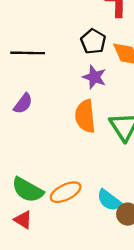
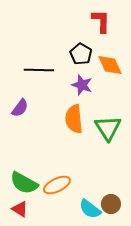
black line: (28, 53) -> (39, 70), moved
cyan semicircle: (109, 200) -> (90, 209), moved

